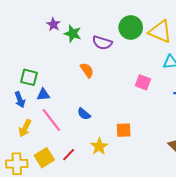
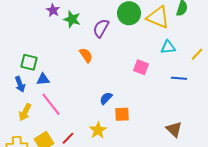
purple semicircle: (102, 43) -> (101, 28), turned 102
blue semicircle: (84, 114) -> (106, 98), moved, turned 96

